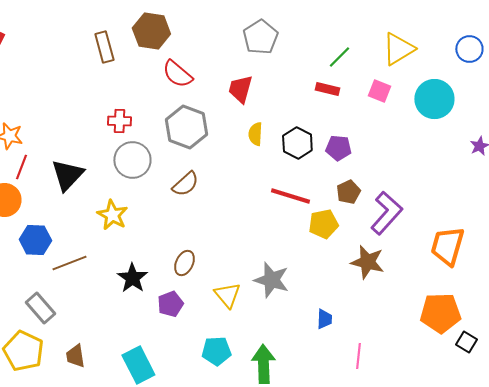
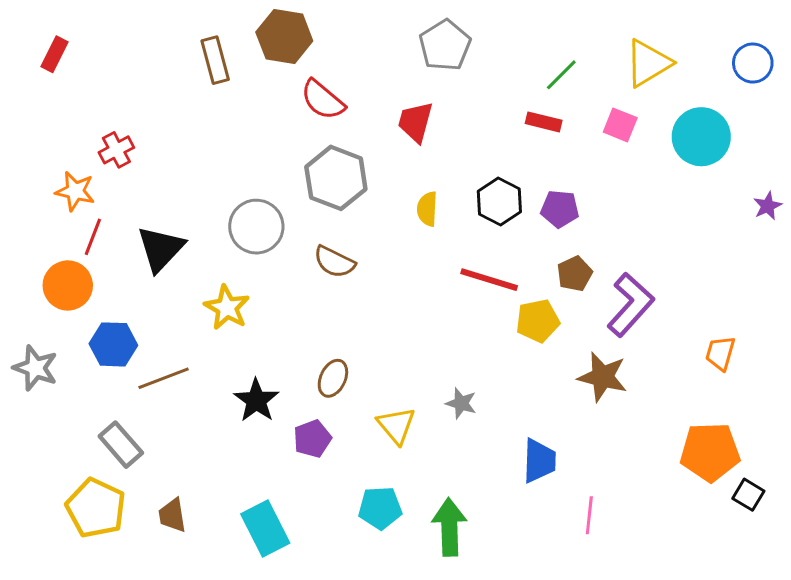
red cross: (119, 121) -> (116, 150), moved, turned -30
yellow semicircle: (255, 134) -> (427, 209), moved
brown semicircle: (185, 184) -> (334, 262), turned 68
orange trapezoid: (447, 246) -> (720, 353), size x0.6
gray star: (271, 280) -> (461, 403), size x0.6
blue trapezoid: (324, 319) -> (539, 461), size x1.5

